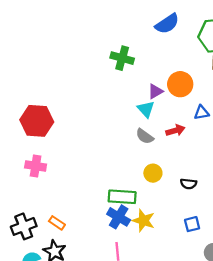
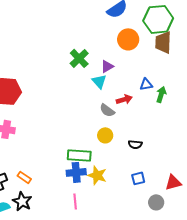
green cross: (122, 58) -> (79, 58), moved, turned 30
orange circle: (180, 84) -> (128, 39), moved
gray semicircle: (145, 136) -> (107, 110), moved
blue cross: (119, 217) -> (76, 172), turned -36

